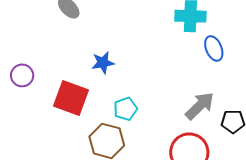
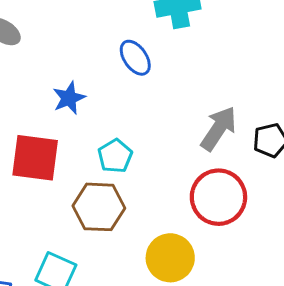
blue ellipse: (214, 48) -> (135, 58), moved

